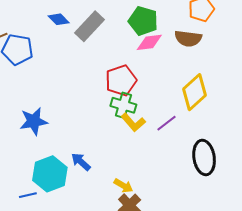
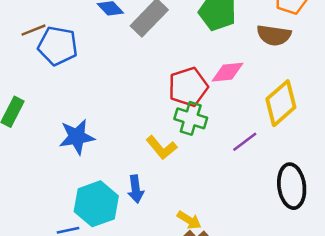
pink diamond: (149, 42) -> (227, 72), moved
yellow L-shape: (133, 122) -> (161, 148), moved
blue arrow: (81, 162) -> (136, 189), turned -140

